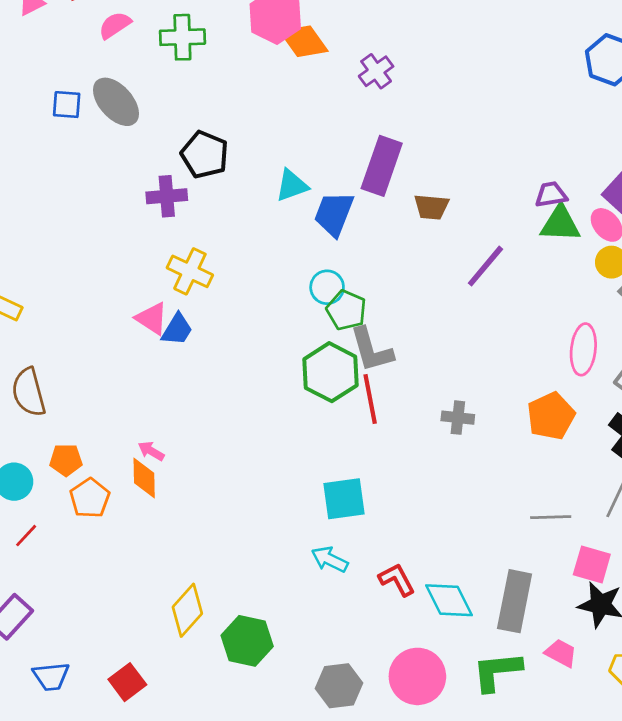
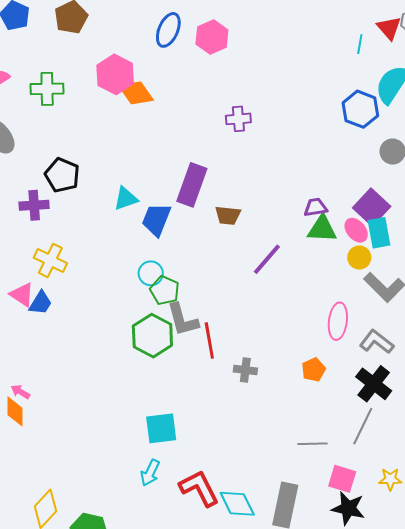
purple cross: (376, 71) -> (238, 119), moved, turned 30
red line: (370, 399) -> (209, 340), moved
orange pentagon: (551, 416) -> (314, 370), size x0.7
cyan arrow: (330, 559) -> (150, 473), turned -92
red L-shape: (397, 580) -> (199, 488), size x1.5

